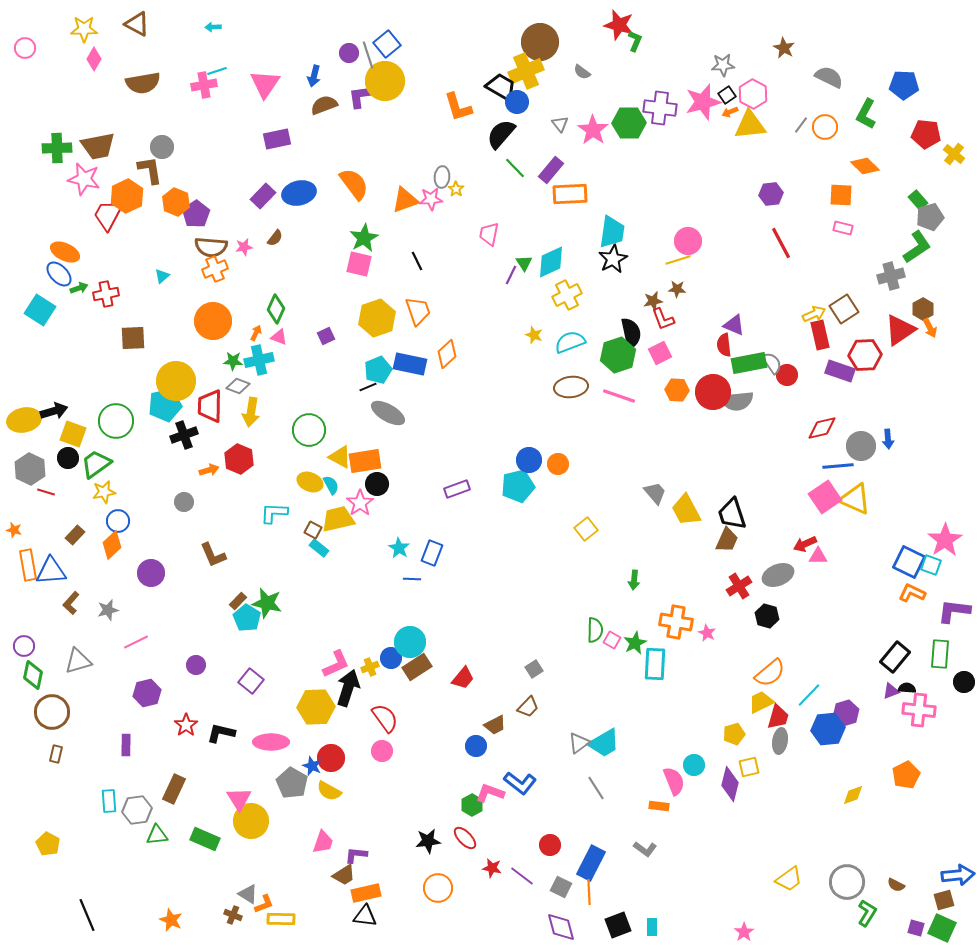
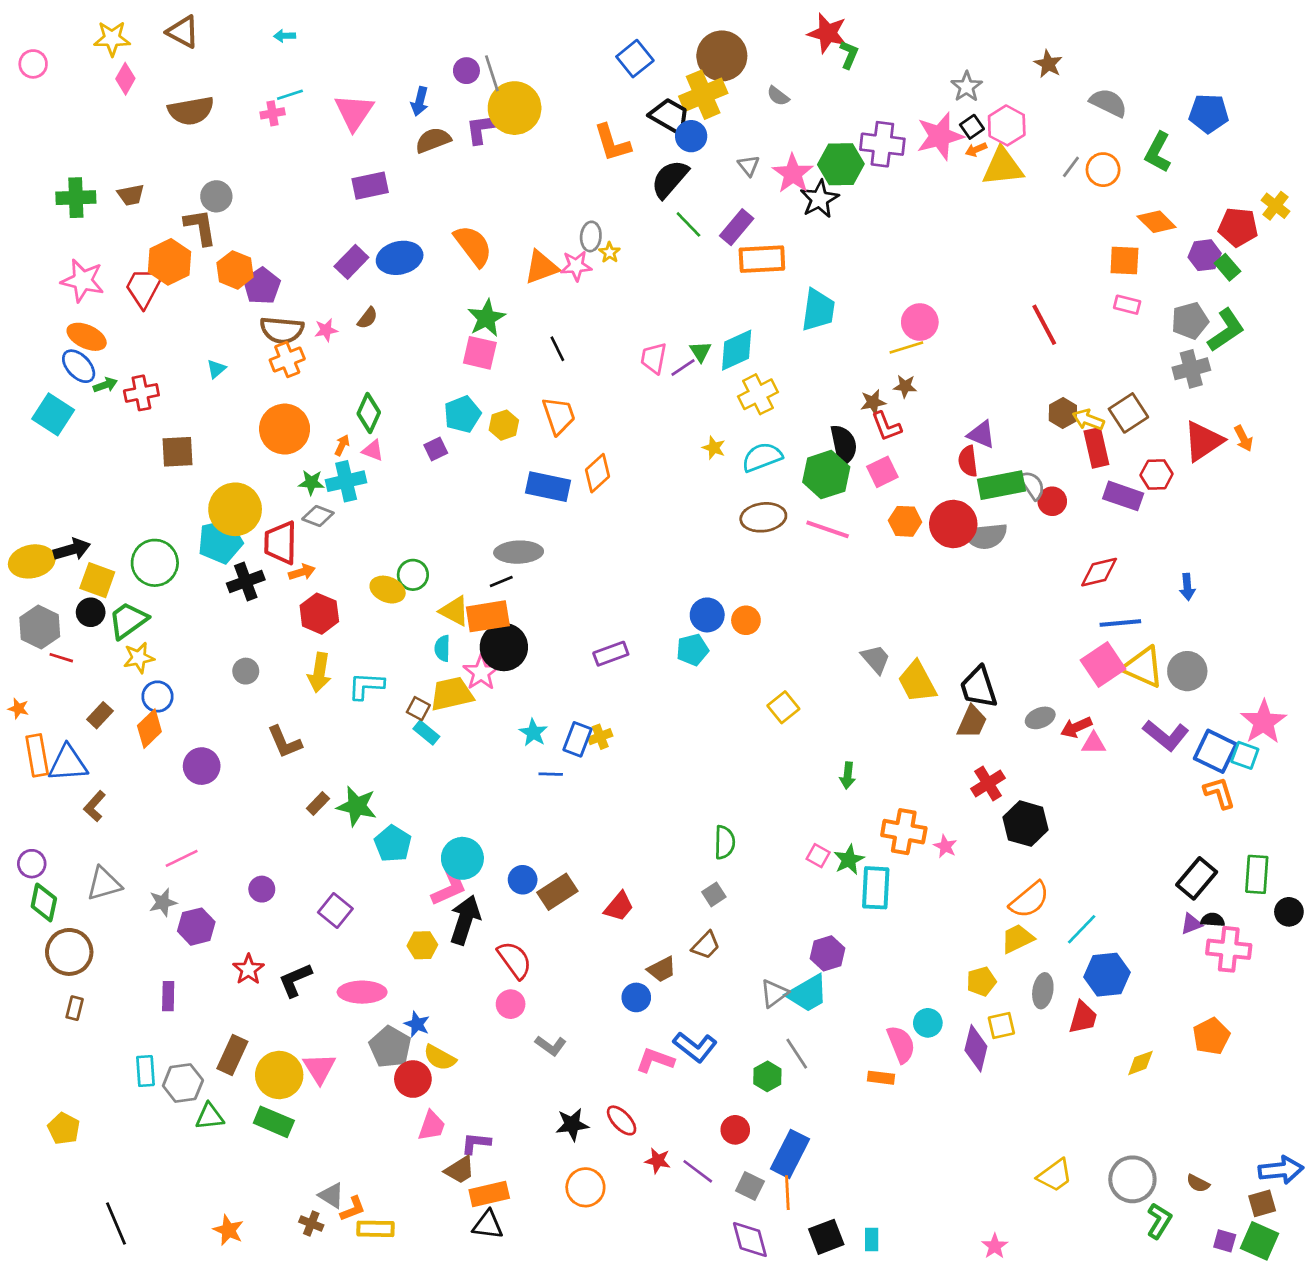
blue square: (387, 44) -> (635, 59), moved
gray star: (723, 65) -> (967, 87), turned -30
pink cross: (204, 85) -> (273, 113), size x0.7
red pentagon: (926, 134) -> (1238, 227), moved
brown trapezoid: (98, 146) -> (131, 195), size x0.6
pink star: (84, 179) -> (83, 281), moved
purple hexagon: (771, 194) -> (1205, 255), moved
gray pentagon: (930, 217) -> (1190, 321), moved
pink trapezoid: (489, 234) -> (654, 358), moved
black star: (613, 259) -> (820, 199), moved
purple line: (511, 275) -> (683, 368), turned 30
brown hexagon: (923, 309) -> (1063, 413), moved
yellow arrow: (814, 314) -> (1088, 420), turned -135
yellow hexagon: (377, 318) -> (504, 425), size x0.6
red hexagon: (865, 355) -> (1157, 475), size x0.7
cyan pentagon: (378, 370) -> (462, 414), moved
black line: (368, 387) -> (501, 582), moved
yellow arrow: (251, 412) -> (319, 672), moved
gray ellipse: (388, 413) -> (519, 552), turned -32
green circle: (309, 430) -> (413, 575), size x0.7
gray circle: (861, 446) -> (1187, 671), moved
orange arrow: (209, 470) -> (302, 572), moved
yellow ellipse: (310, 482) -> (388, 590), moved
black circle: (377, 484) -> (504, 647), size x1.5
cyan semicircle: (331, 485) -> (442, 648), turned -150
cyan pentagon: (518, 486) -> (692, 650), size x0.7
gray ellipse: (778, 575) -> (1040, 718), moved, size x0.7
orange L-shape: (912, 593) -> (1219, 793), turned 48
gray star: (108, 610) -> (163, 902), moved
purple L-shape: (954, 611) -> (1166, 735), moved, turned -148
black hexagon: (767, 616) -> (1025, 824), size x1.4
cyan pentagon: (247, 618) -> (393, 844), moved
green semicircle: (595, 630) -> (725, 842), moved
cyan circle: (410, 642) -> (462, 858), moved
yellow cross: (370, 667) -> (600, 737), moved
yellow hexagon: (316, 707) -> (422, 945), size x0.6
purple hexagon: (846, 713) -> (828, 953), moved
red trapezoid: (778, 717) -> (1083, 1017), moved
black L-shape: (221, 733) -> (295, 980), turned -36
red circle: (331, 758) -> (413, 1079), moved
green hexagon: (472, 805) -> (767, 1076), moved
yellow circle: (251, 821) -> (279, 1075), moved
gray L-shape: (645, 849) -> (551, 1046), moved

